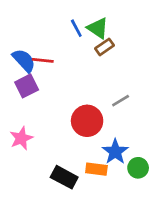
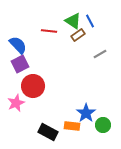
blue line: (76, 28) -> (90, 21), moved
red line: (43, 60) -> (49, 31), moved
gray line: (121, 101) -> (100, 54), moved
red circle: (87, 121) -> (33, 86), moved

